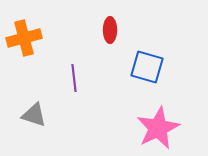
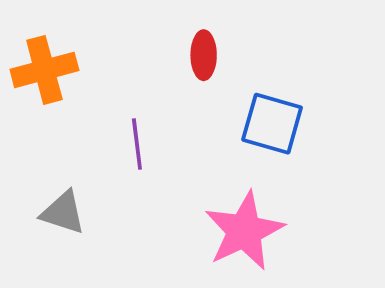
pink star: (158, 128) -> (244, 231), moved

